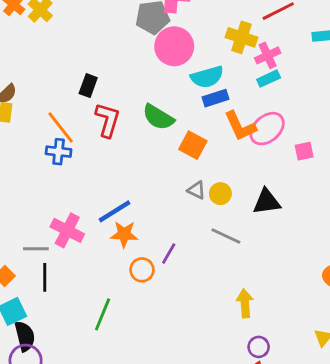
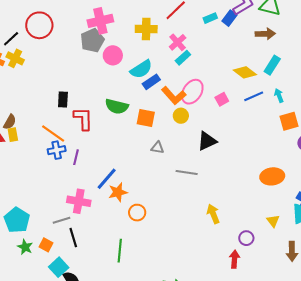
yellow cross: (242, 37) -> (146, 29), moved
pink circle: (174, 46) -> (113, 55), size x0.7
yellow circle: (220, 194) -> (181, 116), moved
purple line: (169, 254) -> (76, 157), moved
purple circle: (259, 347) -> (246, 238), moved

